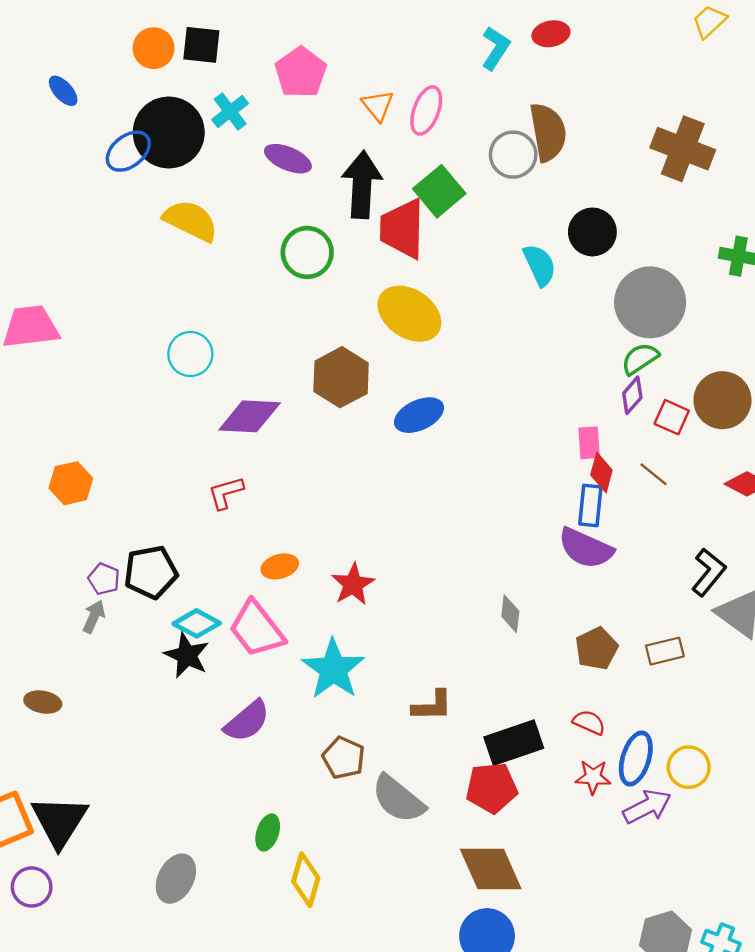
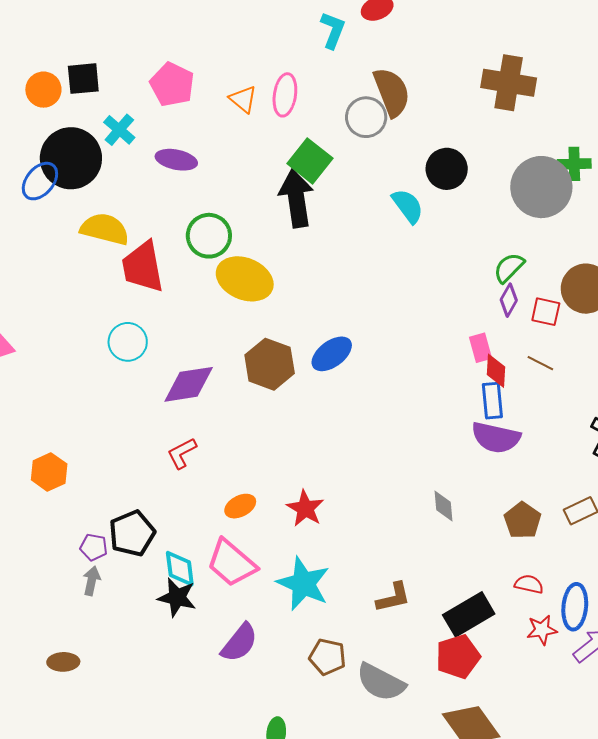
black arrow: (362, 185) -> (296, 198), moved
red trapezoid: (402, 229) -> (143, 267), moved
gray circle: (650, 302) -> (541, 187), moved
yellow ellipse: (409, 314) -> (245, 279), moved
brown hexagon: (341, 377) -> (270, 364), moved
cyan diamond: (197, 623) -> (180, 569), turned 66

